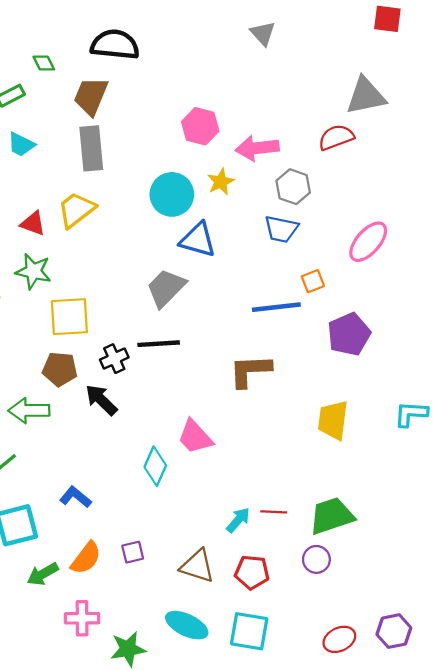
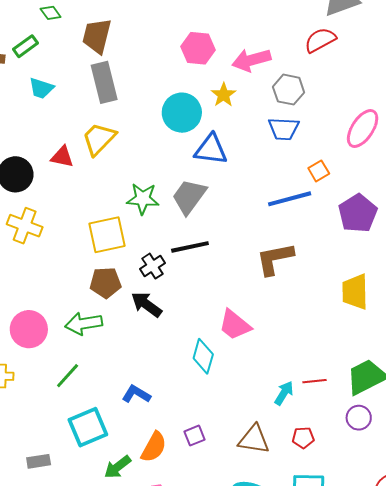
green star: (33, 271) -> (143, 199), moved
red pentagon: (252, 572) -> (303, 438), size x0.7

